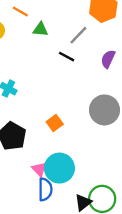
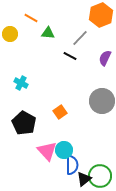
cyan circle: (59, 168) -> (64, 150), size x0.7
pink triangle: (39, 169) -> (47, 151), size x1.5
blue semicircle: (45, 189) -> (72, 165), moved

